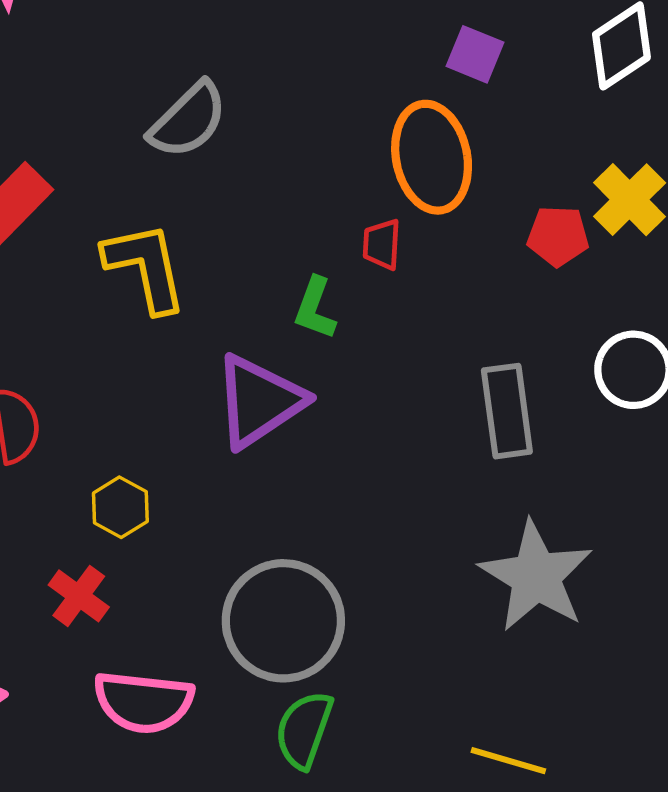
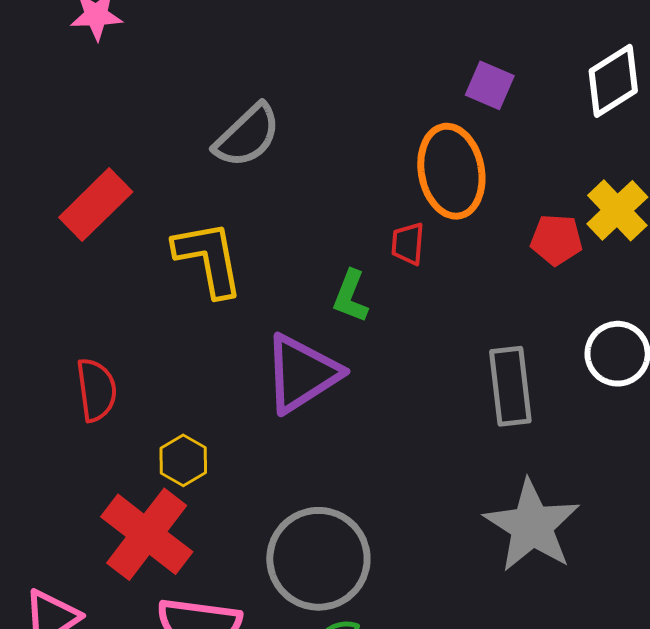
red cross: (79, 596) -> (147, 534), size x1.8

